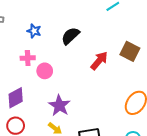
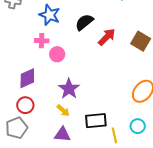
blue star: (34, 31) -> (50, 15), size x1.5
red arrow: (99, 61) -> (107, 37), moved

